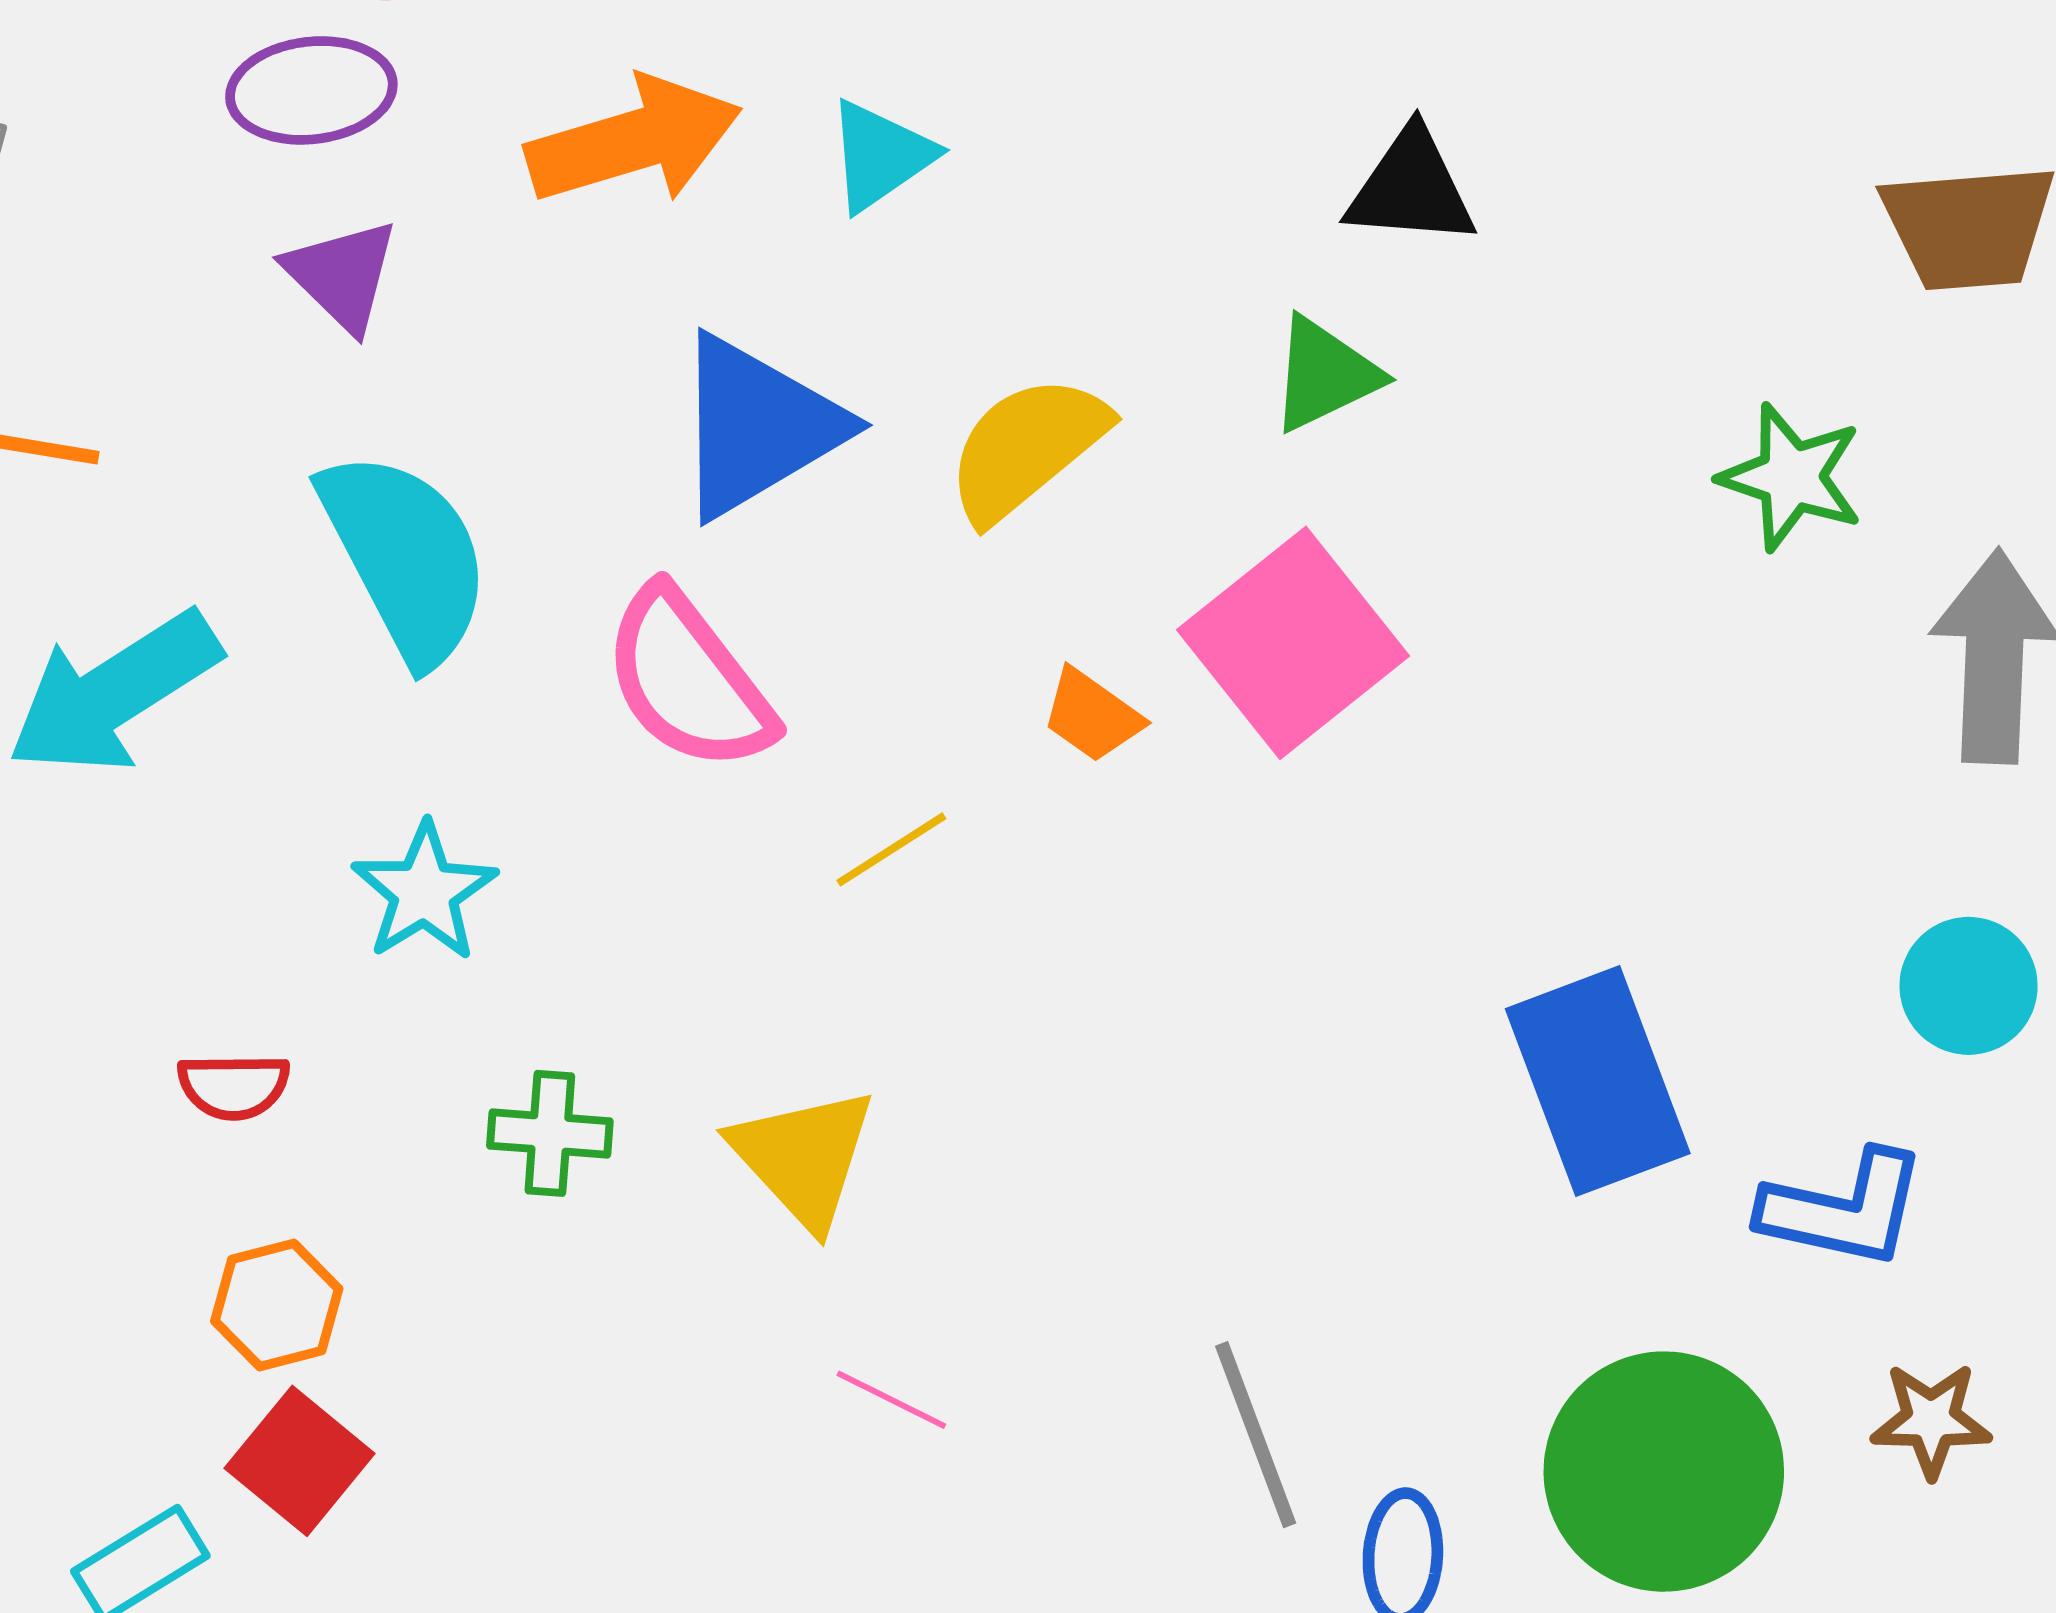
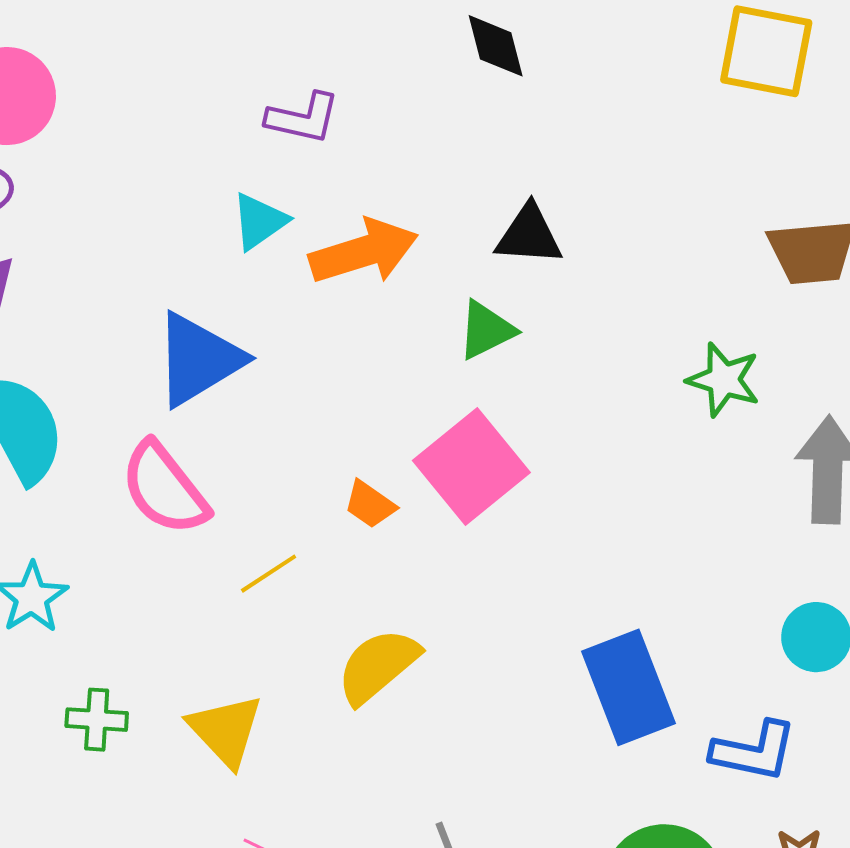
orange arrow: (634, 141) -> (364, 252), moved
yellow semicircle: (1027, 448) -> (378, 666), moved

